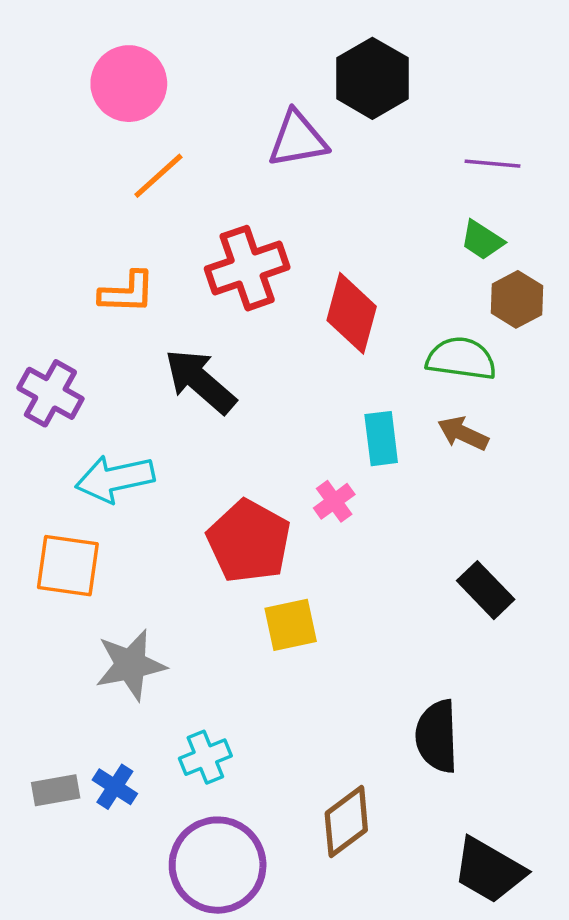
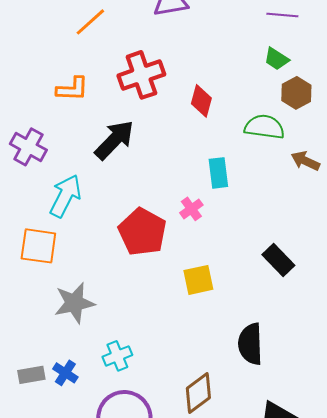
red diamond: (352, 313) -> (201, 101), size x0.7
black arrow: (200, 381) -> (114, 140), turned 93
brown arrow: (463, 433) -> (305, 161), moved
cyan arrow: (115, 479) -> (65, 196), turned 129
yellow square: (291, 625) -> (198, 280), moved

